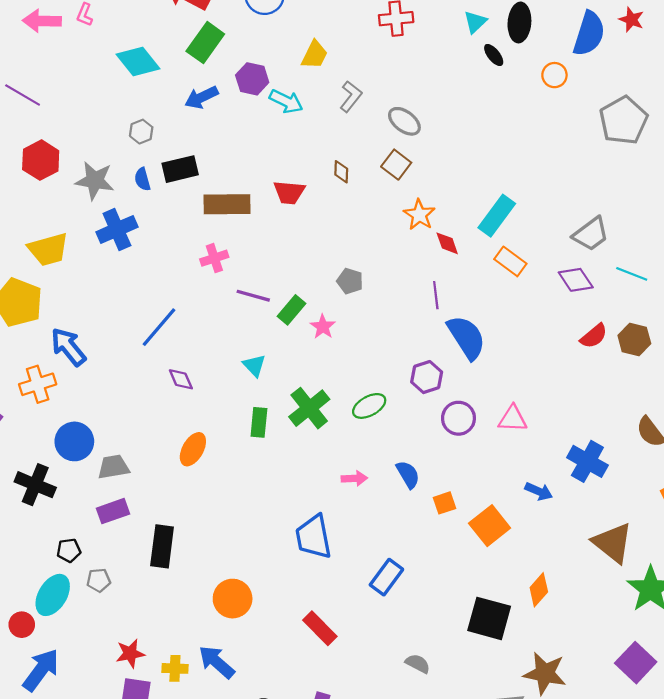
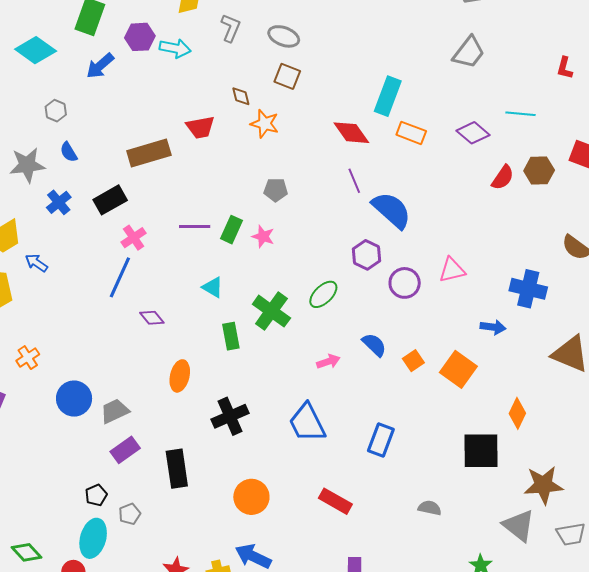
black rectangle: (180, 169) -> (110, 200), moved
orange star: (419, 215) -> (265, 124), moved
blue cross: (117, 229) -> (59, 202), size x0.7
gray trapezoid: (591, 234) -> (469, 52), moved
red diamond: (447, 243) -> (351, 133), size x1.5
pink cross: (214, 258) -> (134, 238), moved
blue arrow: (68, 347) -> (36, 263), moved, size x0.6
orange cross: (38, 384) -> (28, 358), size x0.7
black cross: (35, 485) -> (230, 416), moved, turned -30

